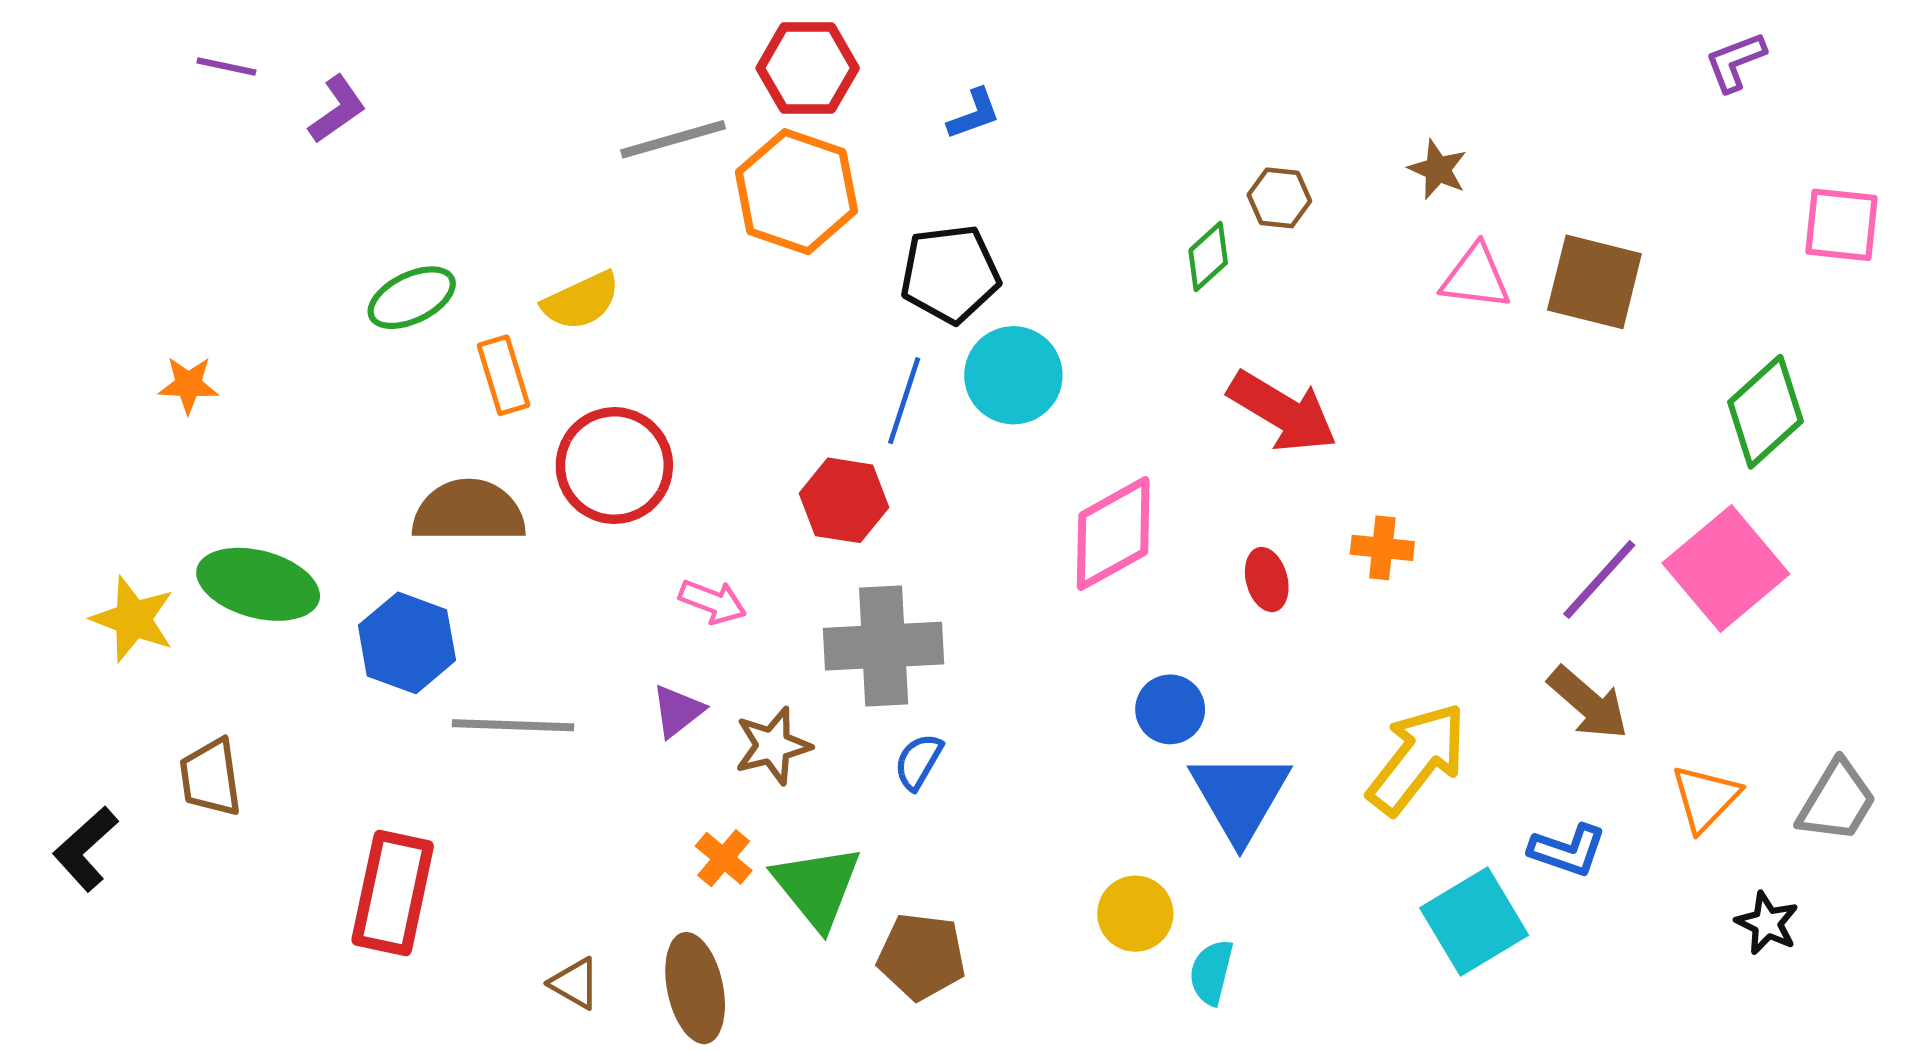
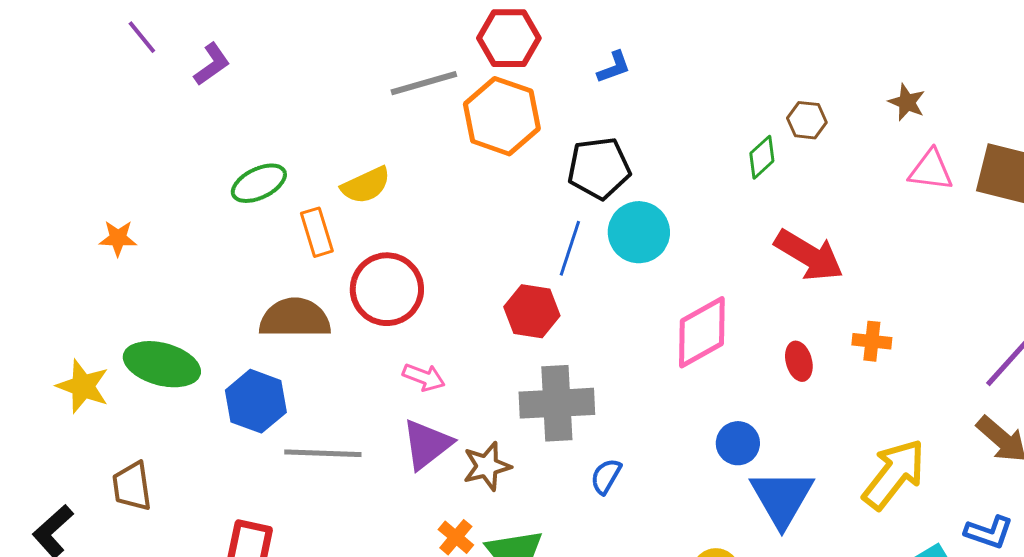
purple line: (226, 67) -> (142, 37), turned 39
pink arrow: (713, 602) -> (424, 377), moved
purple triangle: (678, 711) -> (427, 444), size x1.5
blue semicircle: (918, 762) -> (606, 476), moved

